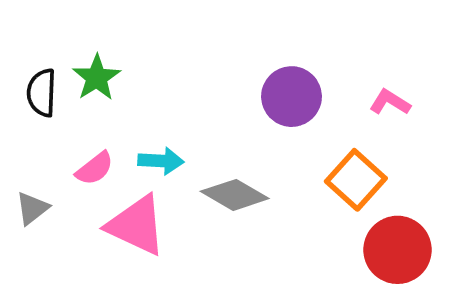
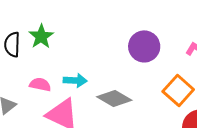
pink semicircle: (95, 168) -> (40, 84), turned -130

